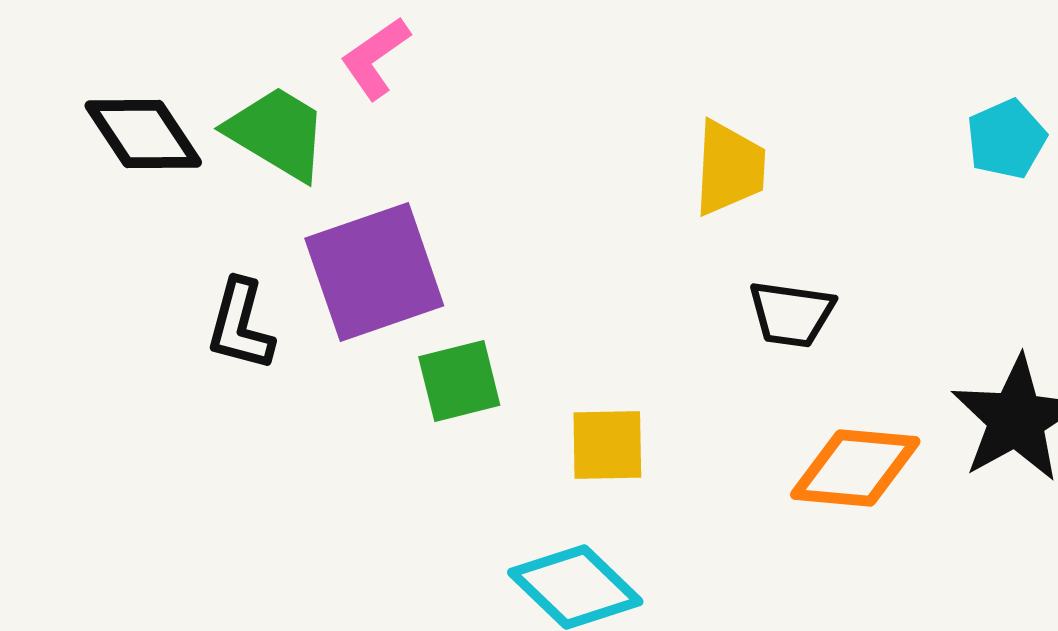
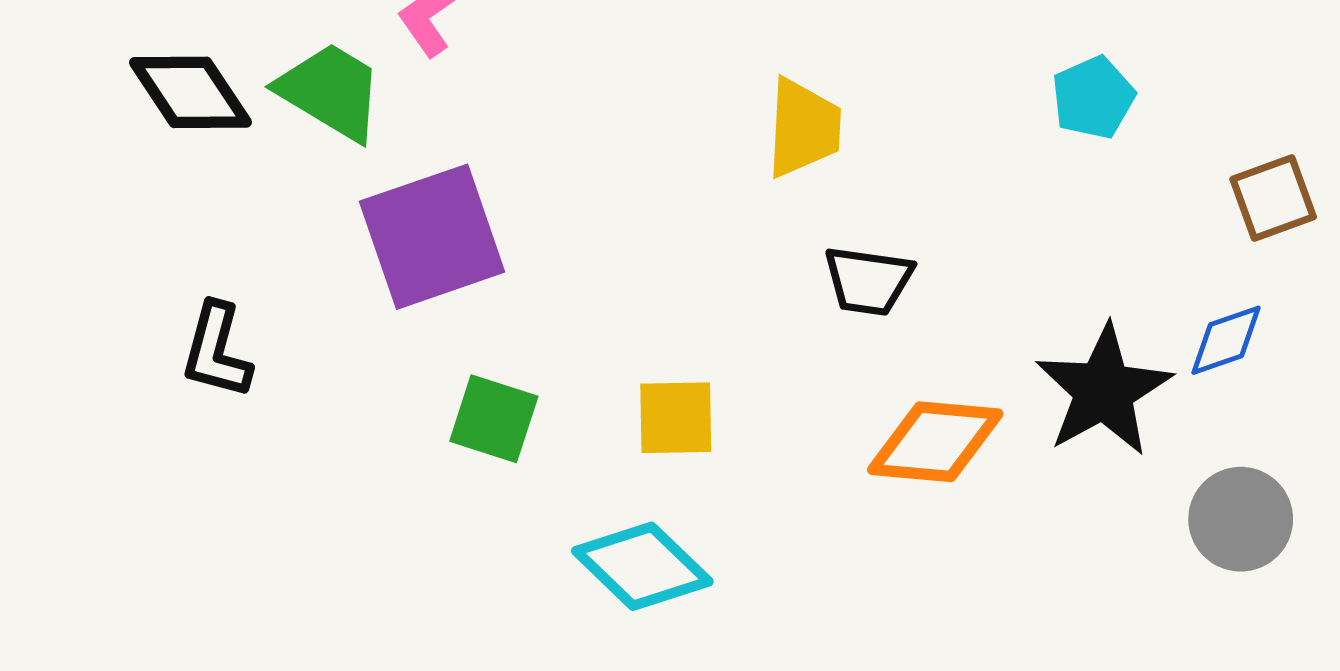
black L-shape: (240, 325) -> (217, 351), moved
green square: (459, 381) -> (494, 419), moved, turned 32

